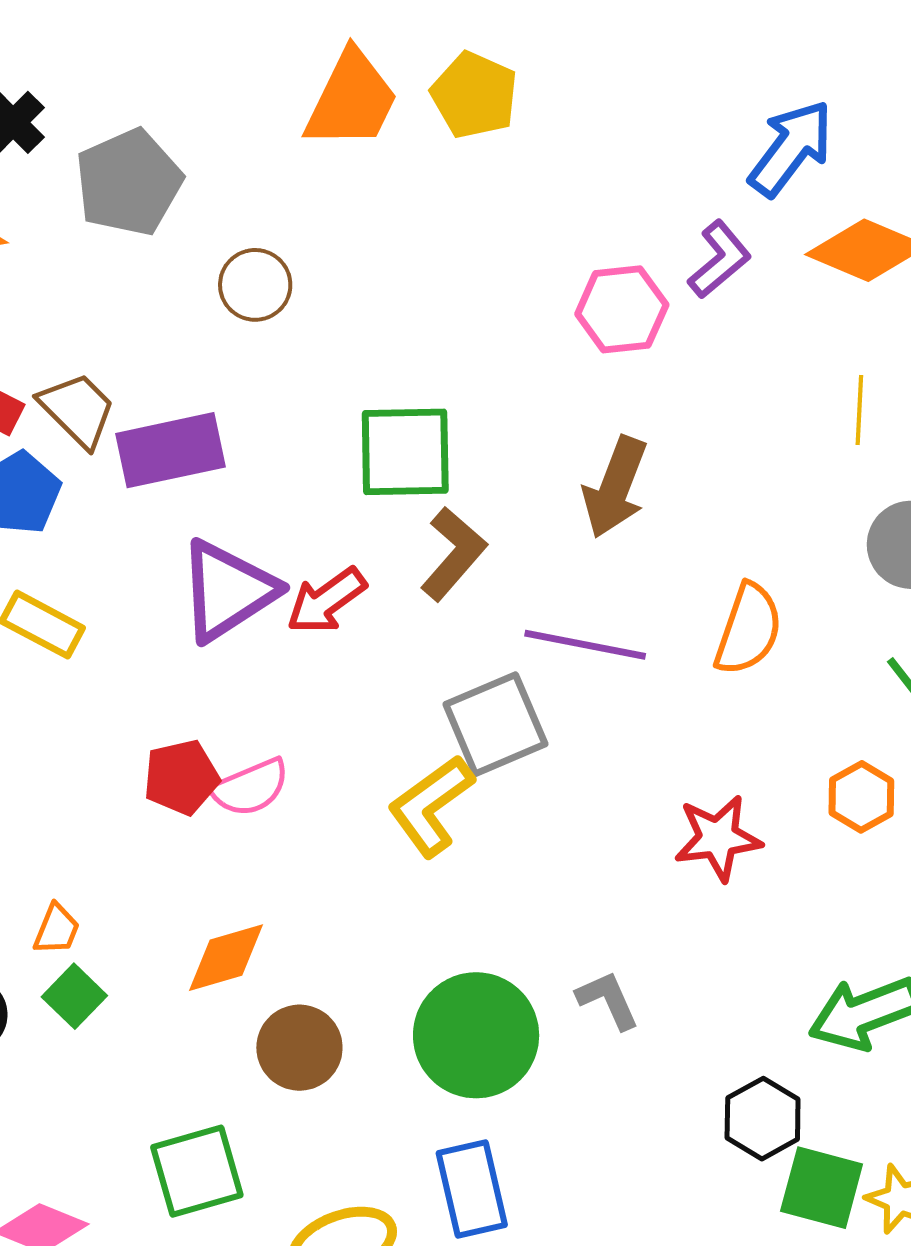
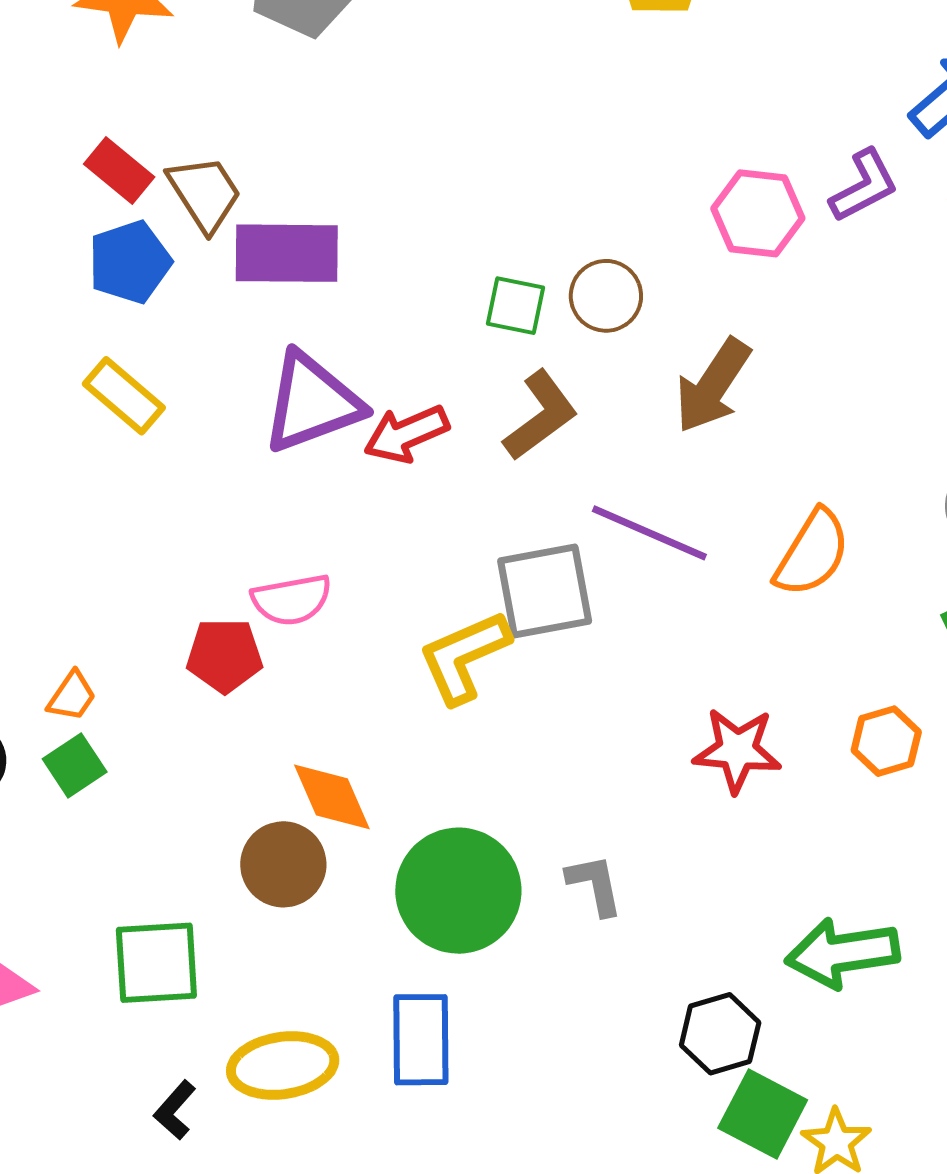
brown circle: (255, 285) -> (606, 296), moved
green square: (405, 452) -> (515, 306), size x0.6
red pentagon: (181, 777) -> (225, 655), moved
orange diamond: (226, 958) -> (332, 797), moved, turned 70

